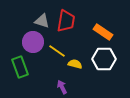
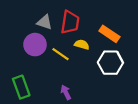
yellow semicircle: (75, 64) -> (82, 45), moved
green rectangle: (20, 67) -> (21, 87), moved

